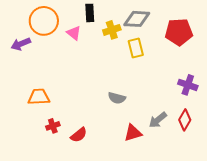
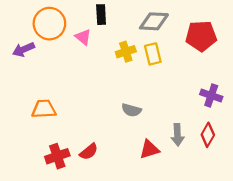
yellow cross: (112, 30) -> (126, 52), moved
gray arrow: (158, 120) -> (178, 135), turned -54
red cross: (53, 126) -> (57, 156), moved, size x1.5

